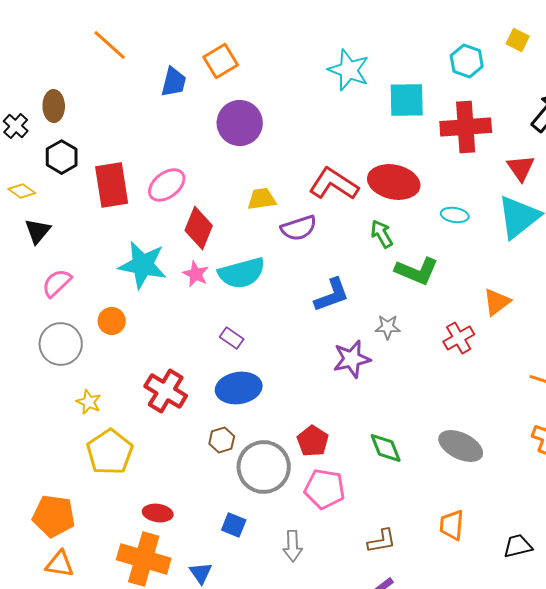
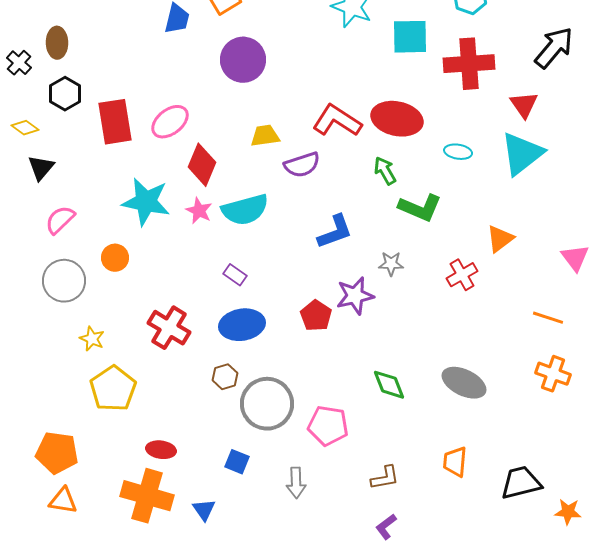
red pentagon: (313, 441) -> (316, 316), moved
black trapezoid: (518, 546) -> (521, 483), size x1.4

